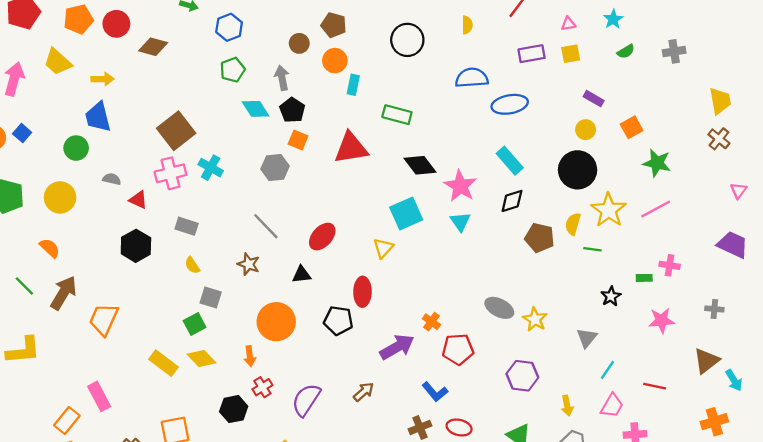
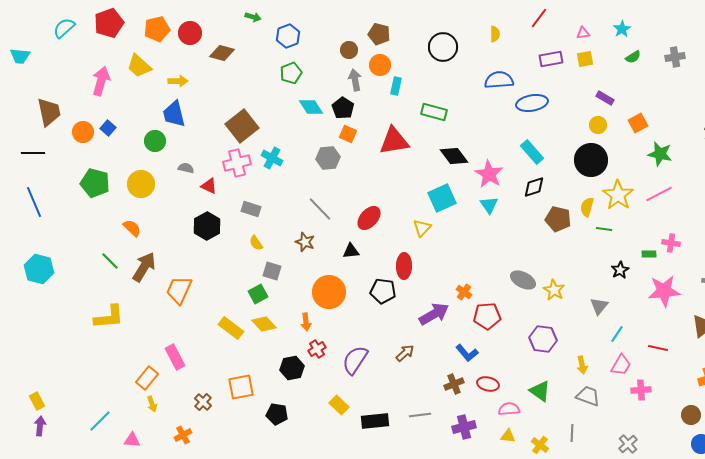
gray arrow: (282, 78) -> (355, 80), moved
pink star: (661, 321) -> (664, 291), size x1.4

